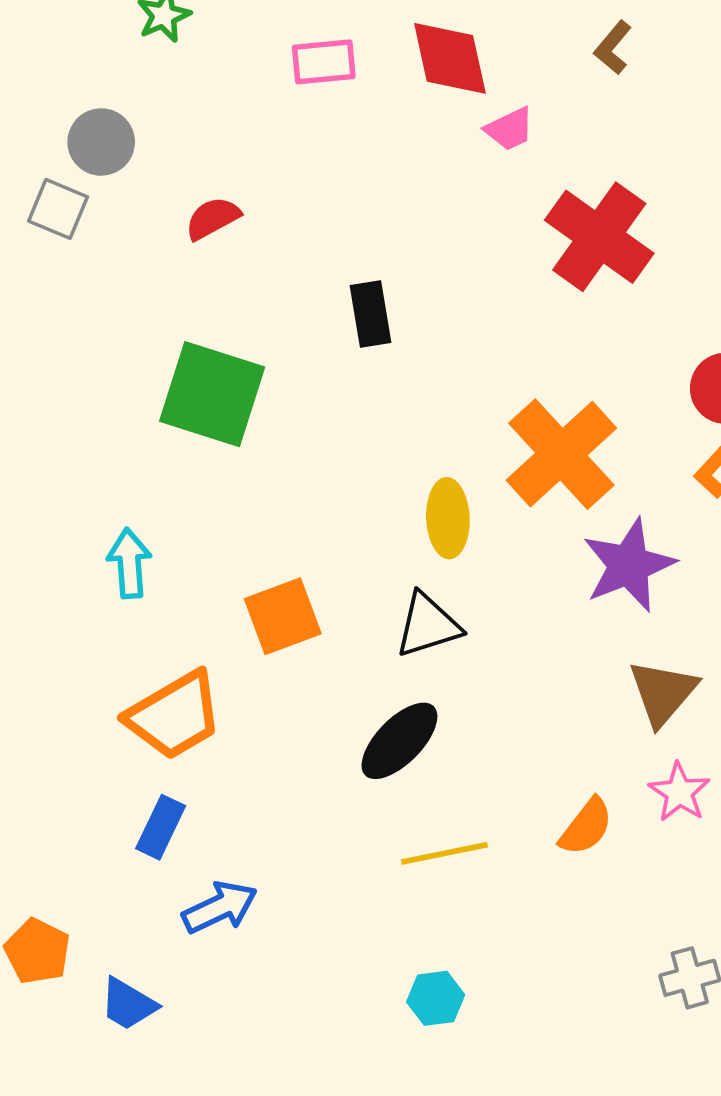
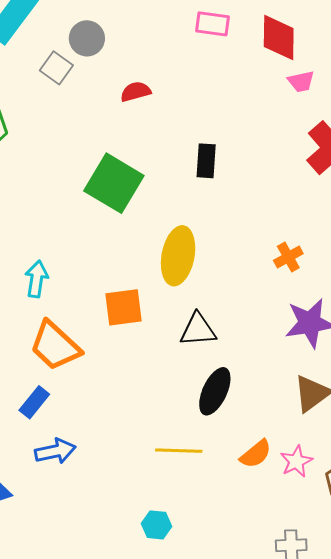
orange cross: (561, 454) -> (288, 257), size x0.5
yellow ellipse: (448, 518) -> (178, 256), moved, size x1.4
cyan arrow: (129, 563) -> (37, 279), moved
orange trapezoid: (174, 715) -> (55, 346), turned 60
black ellipse: (399, 741) -> (215, 391), moved, turned -33
pink star: (679, 792) -> (296, 461), moved

